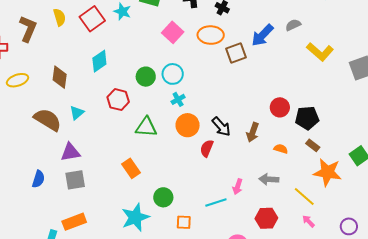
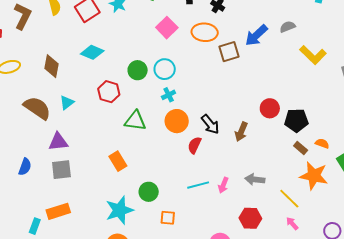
cyan diamond: (99, 61) -> (92, 52), turned 55
orange semicircle: (281, 149) -> (322, 143), moved
cyan line: (216, 203) -> (198, 185), moved

